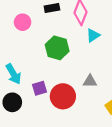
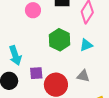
cyan triangle: (93, 35) -> (86, 45), moved

